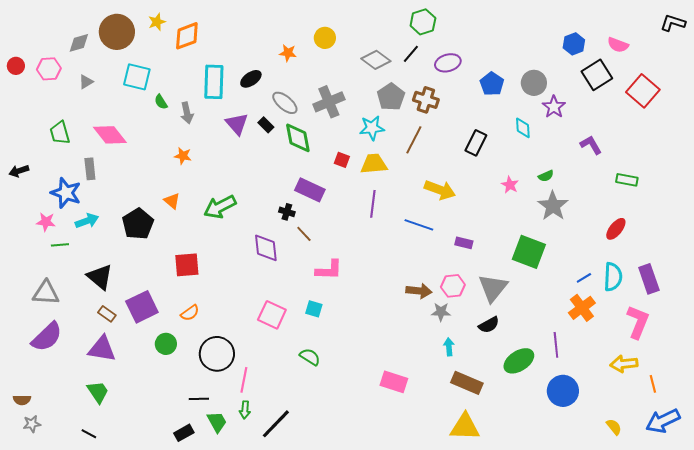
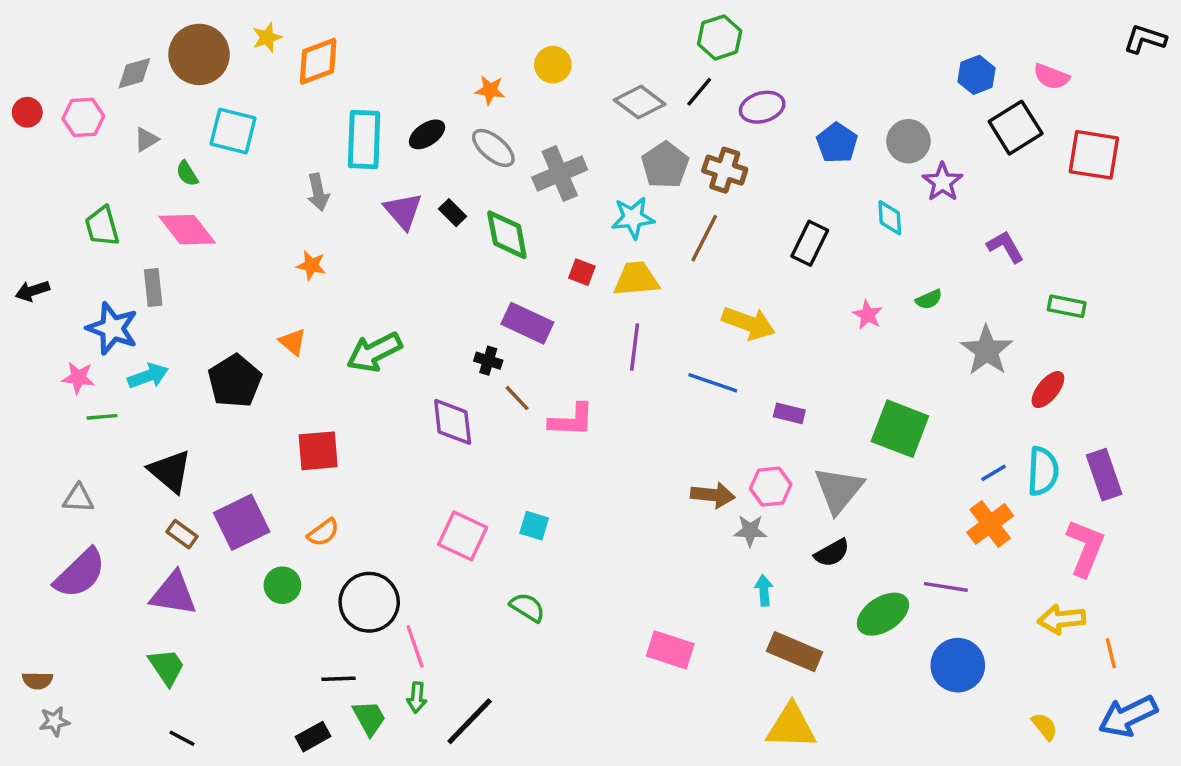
red square: (643, 91) -> (1094, 155), turned -32
green semicircle: (161, 102) -> (187, 174), moved
gray ellipse: (285, 103) -> (493, 148), moved
gray star: (553, 206) -> (987, 350), moved
pink L-shape: (329, 270) -> (572, 420), moved
gray triangle: (46, 293) -> (78, 498), size x0.7
purple line: (556, 345) -> (946, 587), turned -75
pink line: (244, 380) -> (415, 646), turned -30
black line: (89, 434) -> (182, 738), moved

